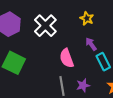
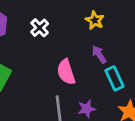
white cross: (45, 26) -> (40, 28), size x0.6

